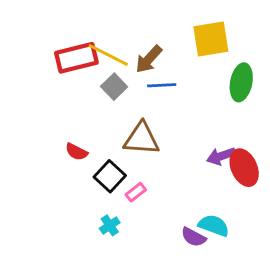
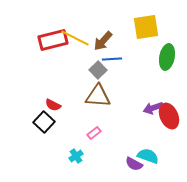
gray square: (114, 87) -> (98, 70), moved
black square: (110, 176) -> (44, 122), moved

